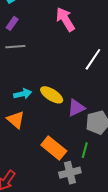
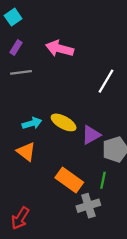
pink arrow: (65, 19) -> (60, 49), moved, turned -40

